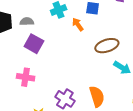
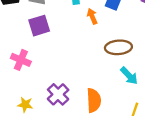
purple square: (34, 44) -> (39, 26), turned 30

